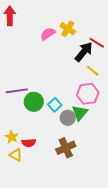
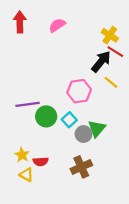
yellow cross: (68, 29) -> (110, 35), moved
pink semicircle: (48, 34) -> (57, 25), moved
pink hexagon: (88, 94) -> (79, 91), moved

